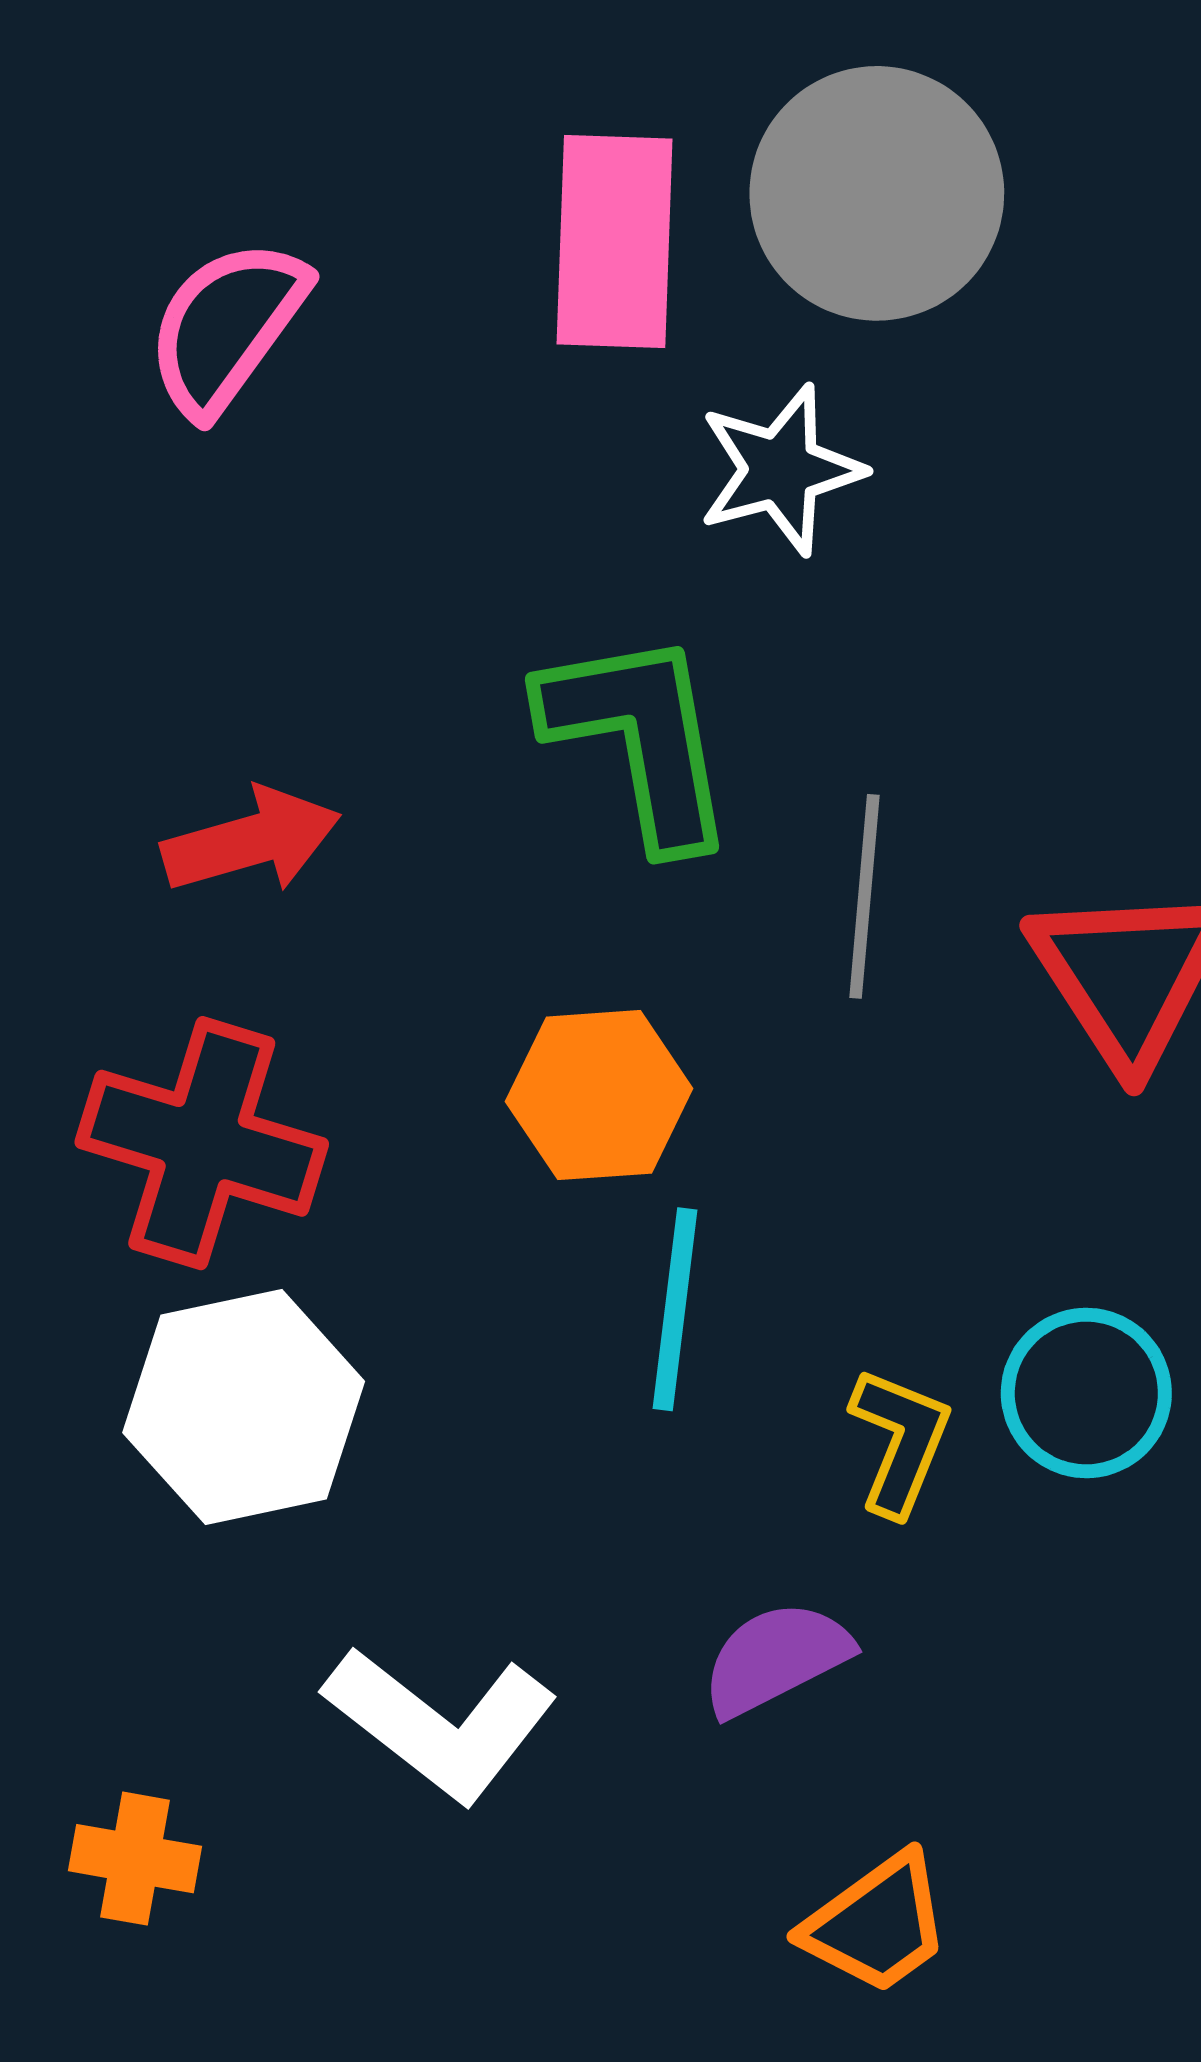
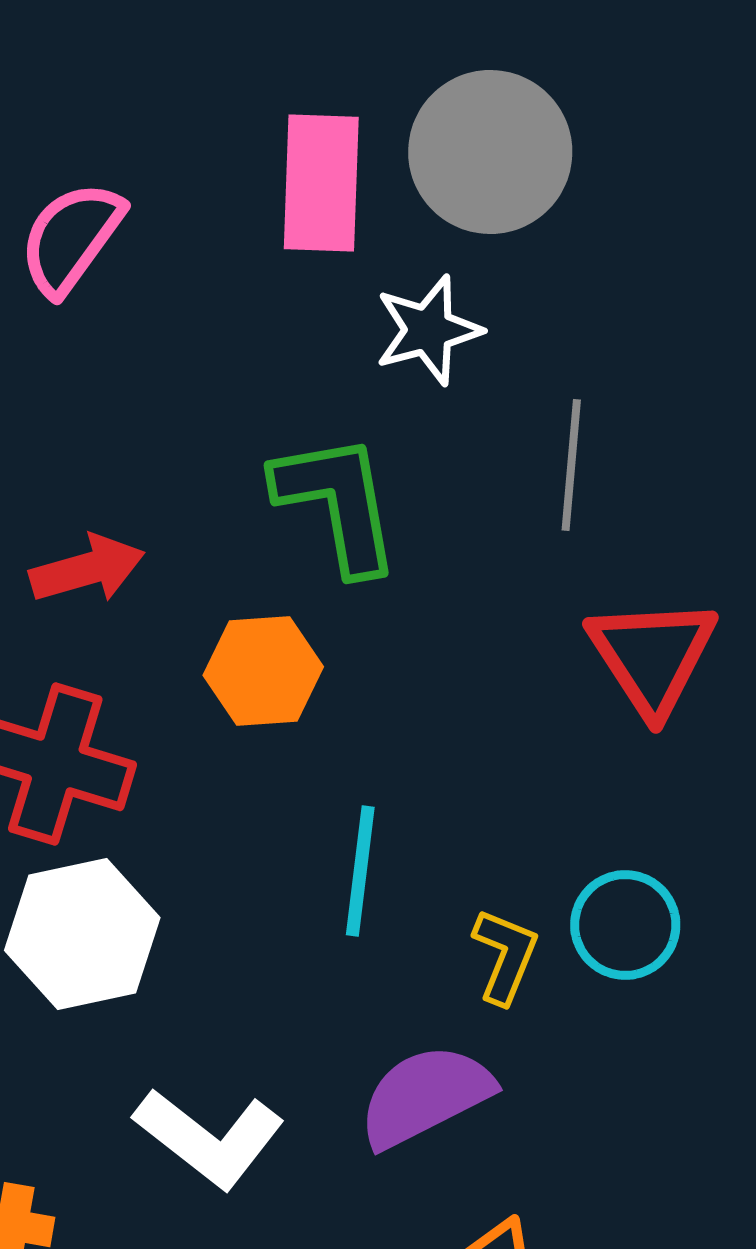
gray line: (864, 896) -> (571, 465), moved
orange hexagon: (599, 1095) -> (263, 671), moved
purple semicircle: (776, 1658) -> (425, 1096), size x1.4

